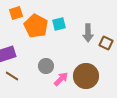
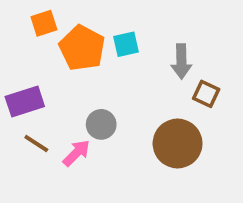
brown square: (106, 43) -> (206, 94), moved
pink arrow: (61, 79) -> (76, 153), moved

